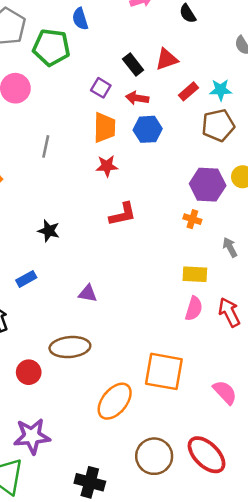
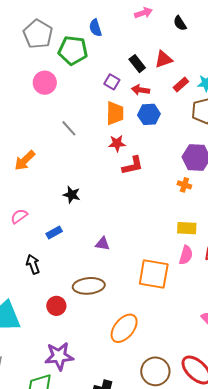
gray line: (46, 146) -> (69, 128), turned -54
red L-shape: (123, 214) -> (133, 165), moved
orange square: (164, 371) -> (154, 274), moved

